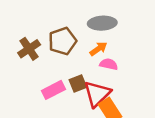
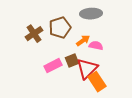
orange arrow: (98, 49) -> (83, 41), moved

